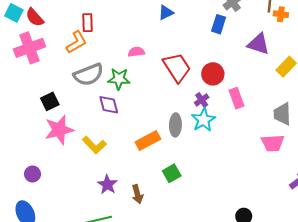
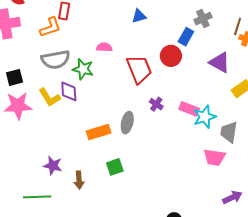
red circle: (213, 74) -> (171, 56), moved
pink rectangle: (236, 98) -> (189, 109), turned -60
purple cross: (202, 100) -> (156, 104), turned -32
cyan star: (203, 120) -> (205, 117), moved
yellow L-shape: (94, 145) -> (49, 97), moved
purple star: (107, 185) -> (53, 166), turned -30

